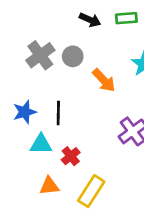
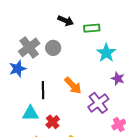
green rectangle: (126, 18) -> (92, 28), moved
orange arrow: (104, 80) -> (73, 85), moved
blue star: (25, 112) -> (18, 69), moved

